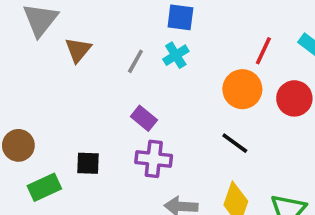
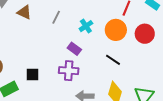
brown triangle: (78, 50) -> (24, 12), turned -42
cyan cross: (176, 55) -> (86, 26), moved
purple rectangle: (144, 118) -> (74, 49), moved

